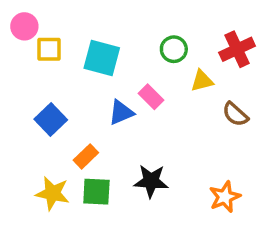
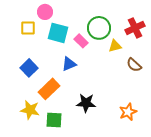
pink circle: (24, 26) -> (45, 12), moved
green circle: (174, 49) -> (99, 28), size x1.5
pink rectangle: (151, 97) -> (81, 41), moved
orange rectangle: (86, 156) -> (49, 89), size x1.5
green square: (96, 192) -> (54, 120), moved

